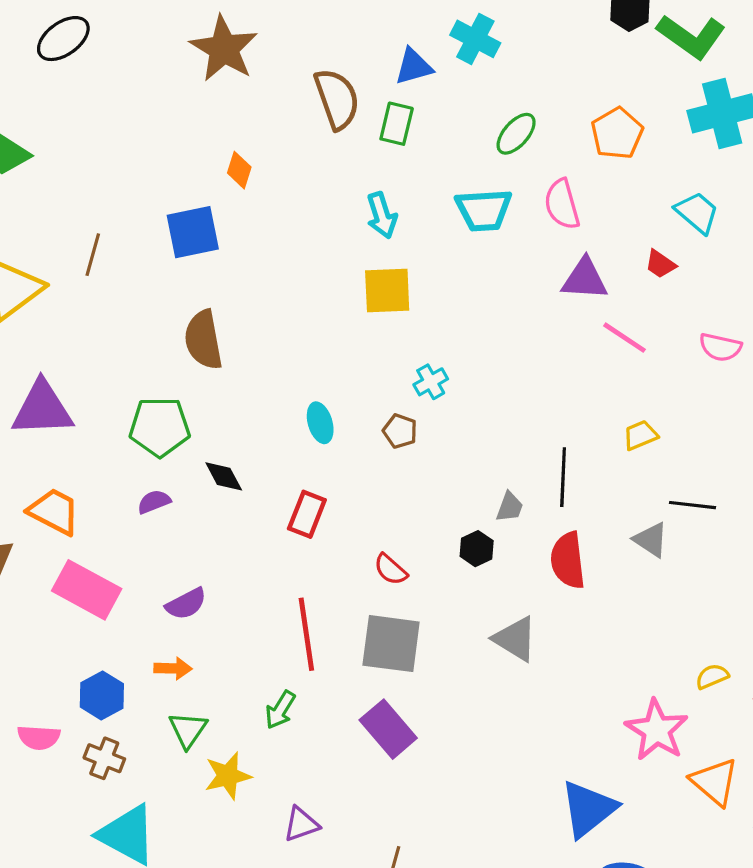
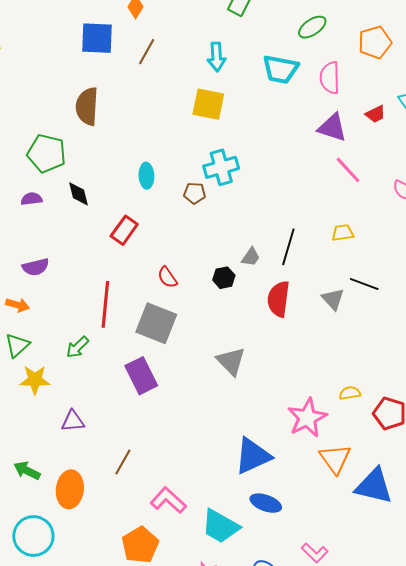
brown line: (93, 255) -> (147, 52), moved
red trapezoid: (660, 264) -> (375, 114), moved, turned -75
cyan cross: (431, 382) -> (221, 167), size x1.6
brown pentagon: (400, 431) -> (195, 193), turned -30
gray triangle: (515, 639) -> (231, 361), moved

